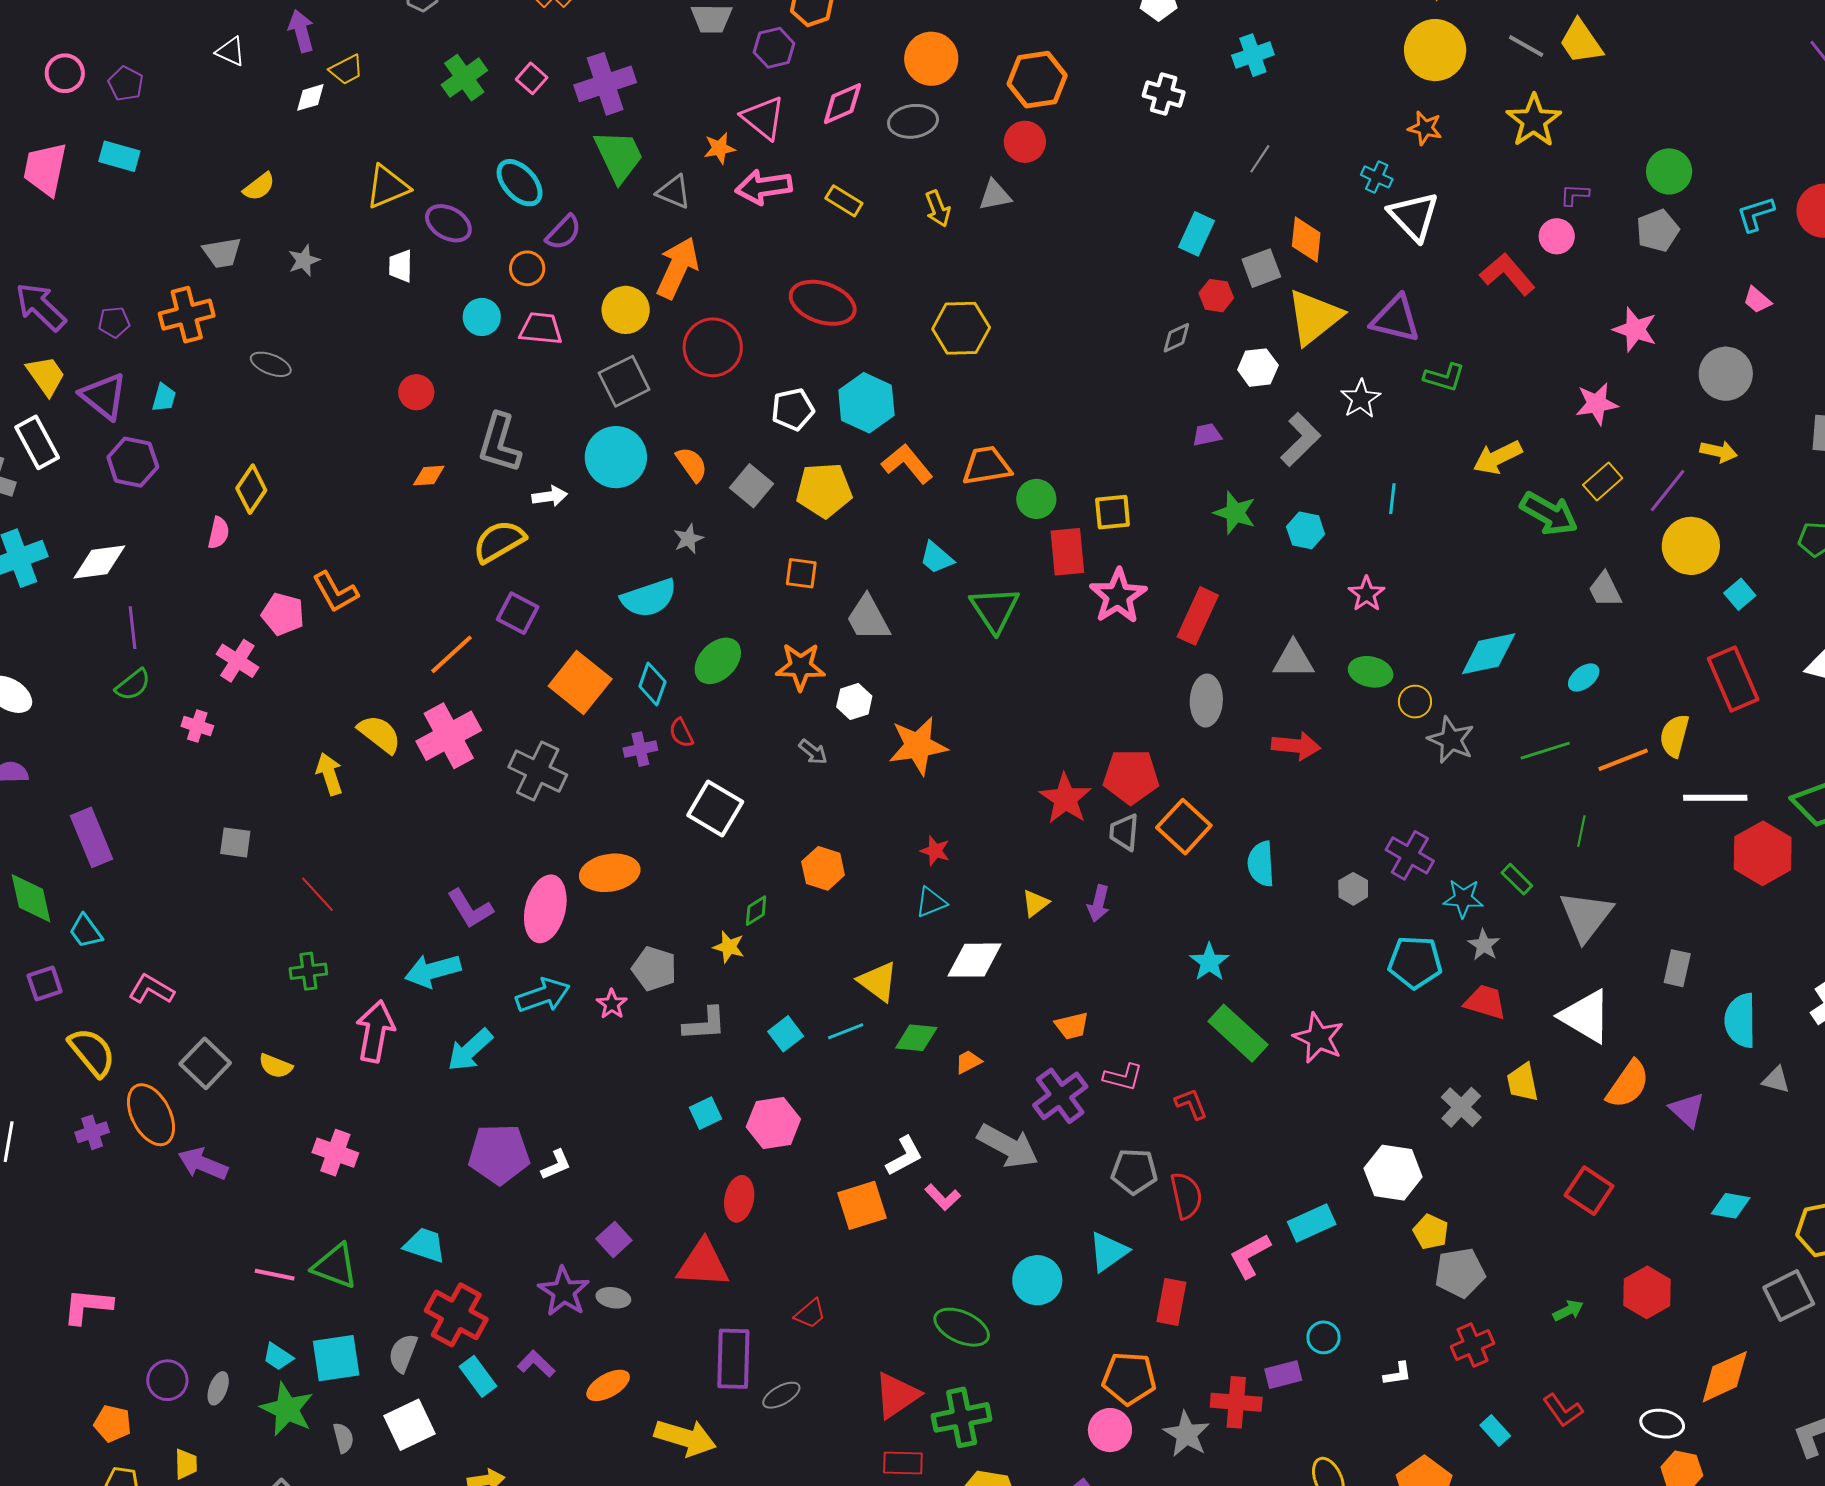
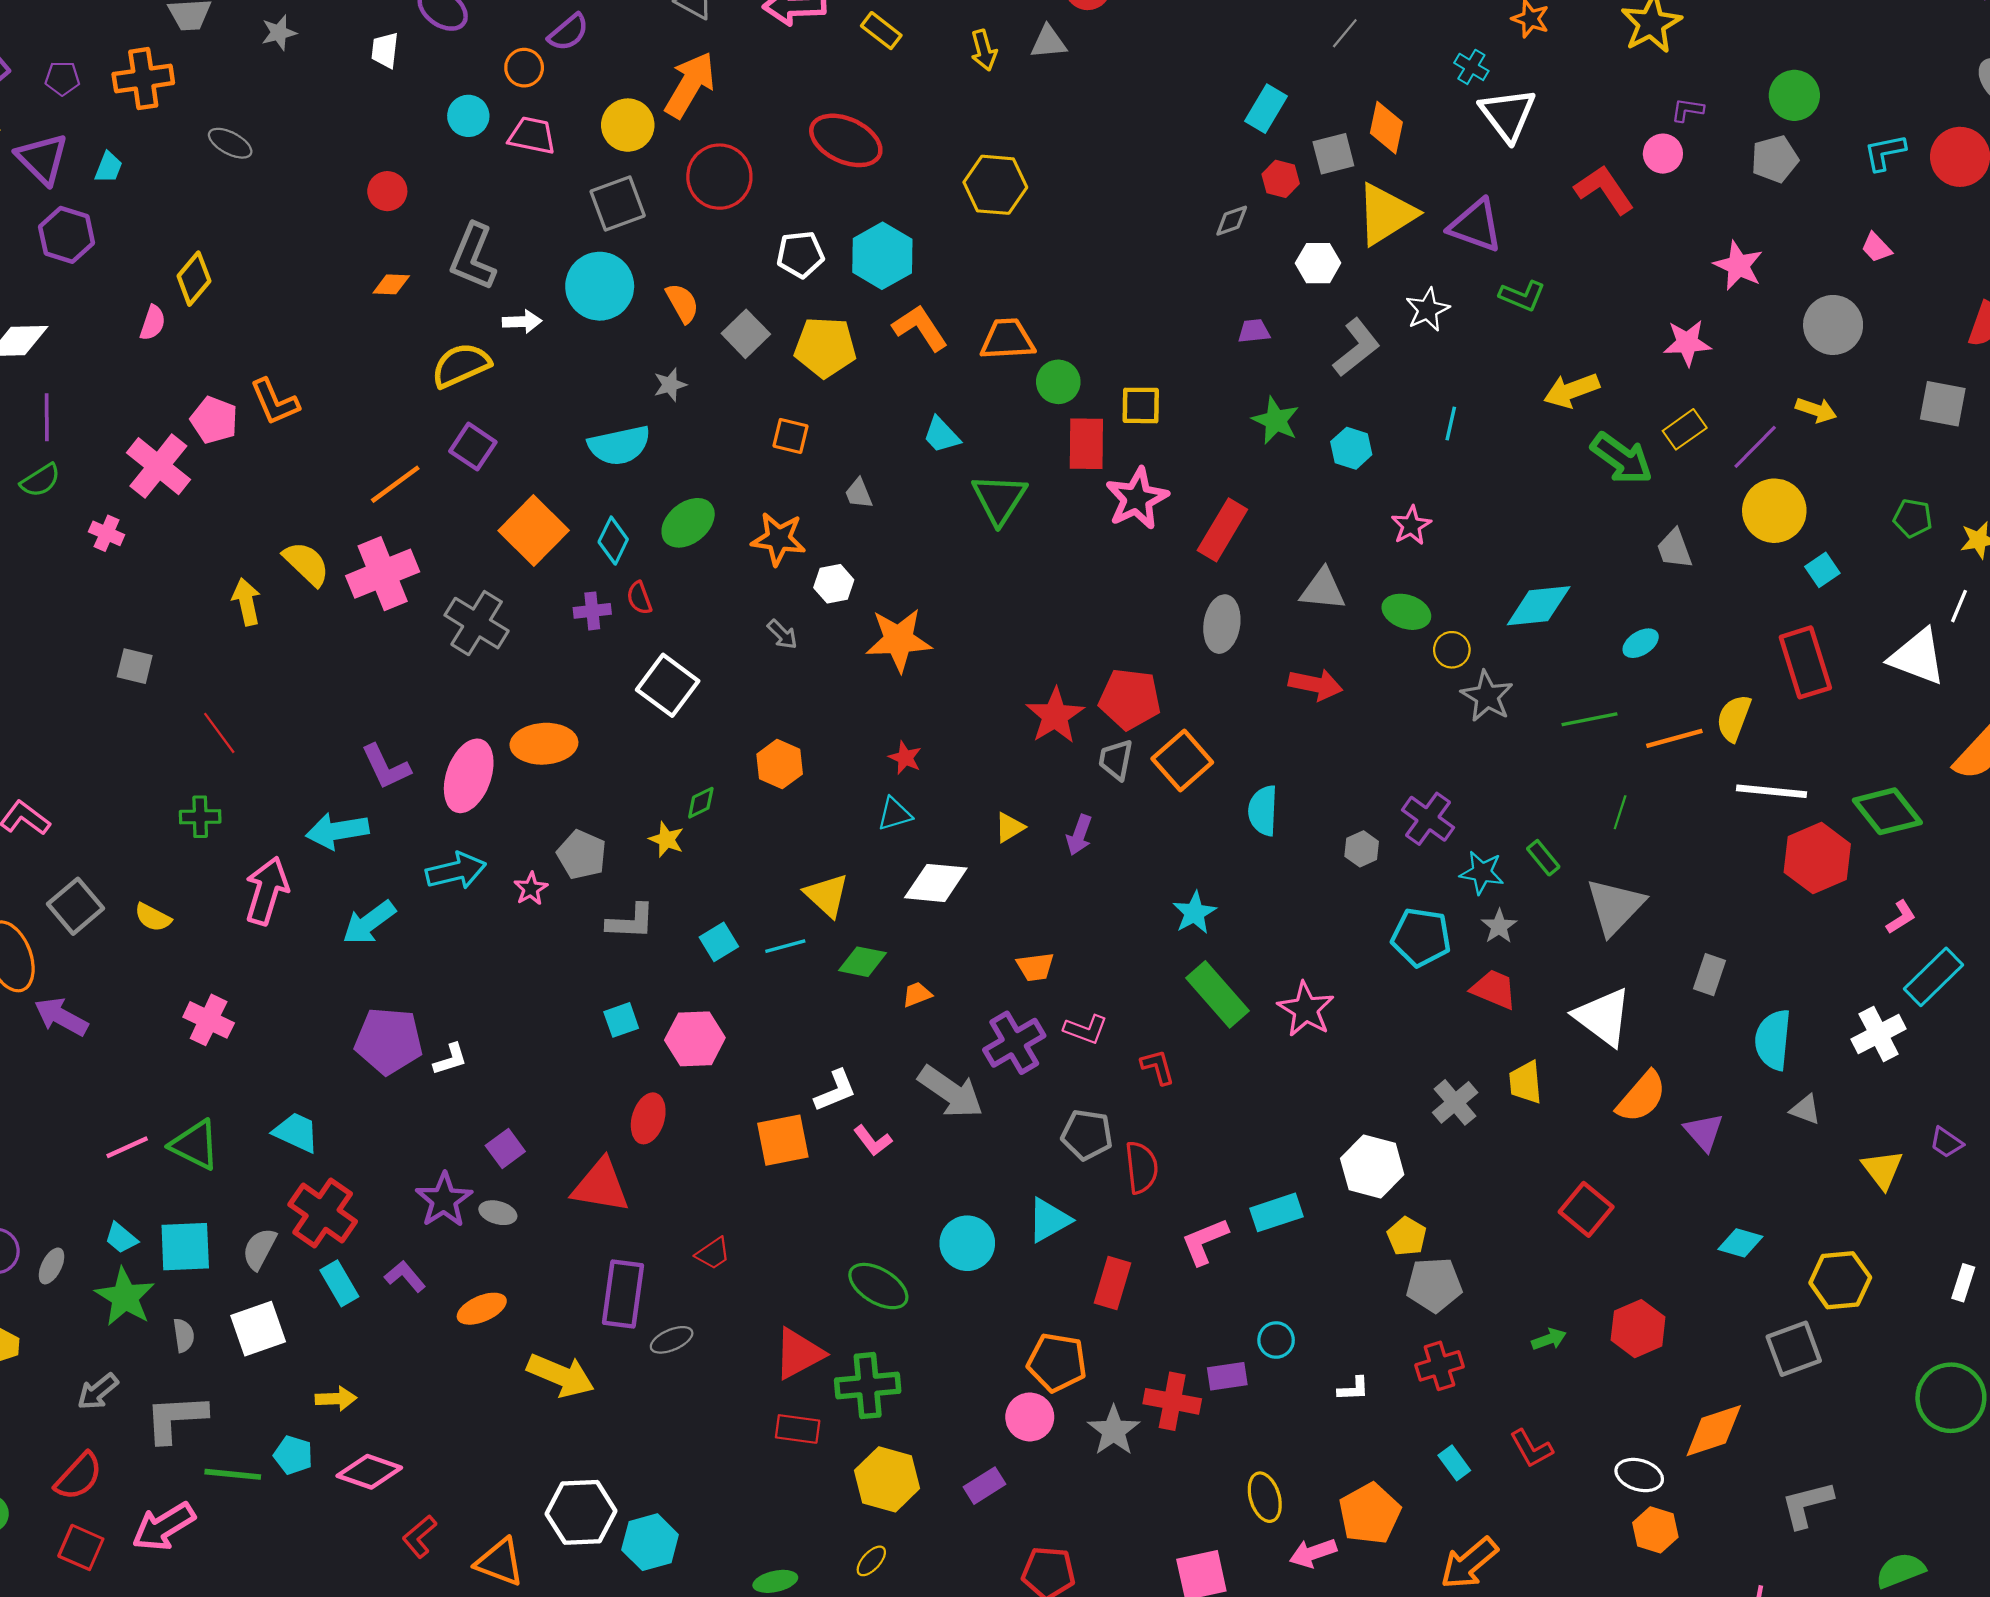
gray trapezoid: (868, 618) -> (859, 494), size x0.6
pink cross: (237, 661) -> (158, 466), size x1.4
pink line: (275, 1275) -> (127, 1147), turned -42

